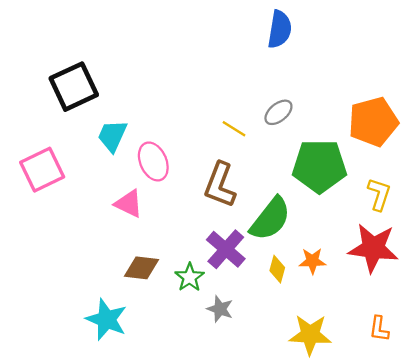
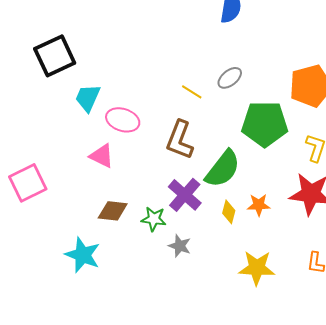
pink ellipse: (153, 161) -> (123, 120), turned -48
pink square: (42, 170) -> (28, 183), moved
green star: (190, 277) -> (154, 219), turned -30

